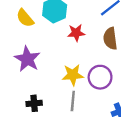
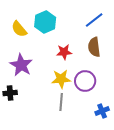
red star: (76, 33) -> (64, 52), moved
black cross: (34, 103) -> (10, 93), moved

